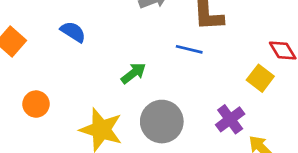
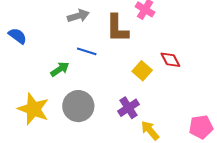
blue line: (189, 49) -> (87, 51), moved
yellow square: (260, 78) -> (142, 71), moved

